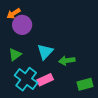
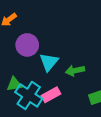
purple circle: (22, 25) -> (27, 45), moved
green triangle: (15, 55) -> (14, 84), moved, turned 32

